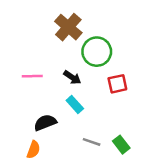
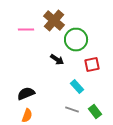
pink line: (32, 76) -> (26, 30), moved
cyan rectangle: (75, 105) -> (77, 86), moved
black semicircle: (45, 123) -> (26, 94), moved

